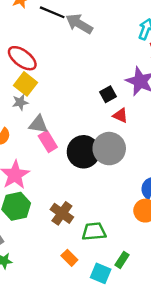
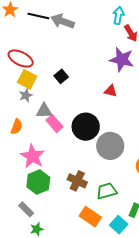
black square: (108, 94) -> (61, 76), moved
gray circle: (109, 149) -> (110, 146), moved
orange rectangle: (69, 258) -> (90, 217), size x1.5
cyan square: (101, 273) -> (119, 225), turned 30

